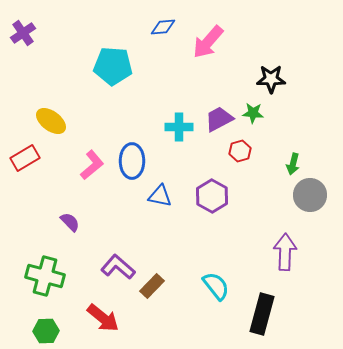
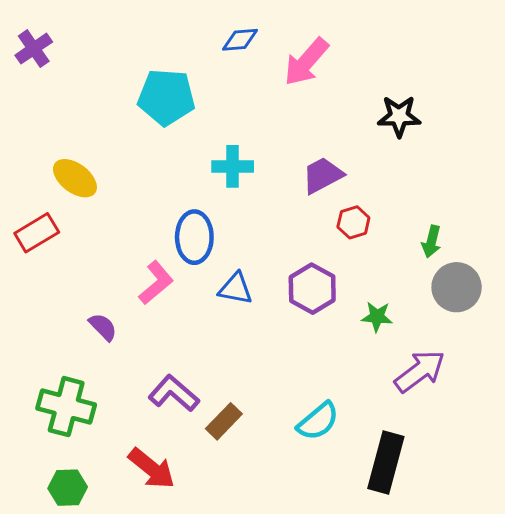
green star: (253, 113) -> (377, 317), moved
cyan cross: (179, 127) -> (233, 166), moved
pink L-shape: (92, 165) -> (156, 283), moved
purple arrow: (285, 252) -> (420, 371), turned 51
cyan semicircle: (216, 286) -> (318, 421), turned 88

